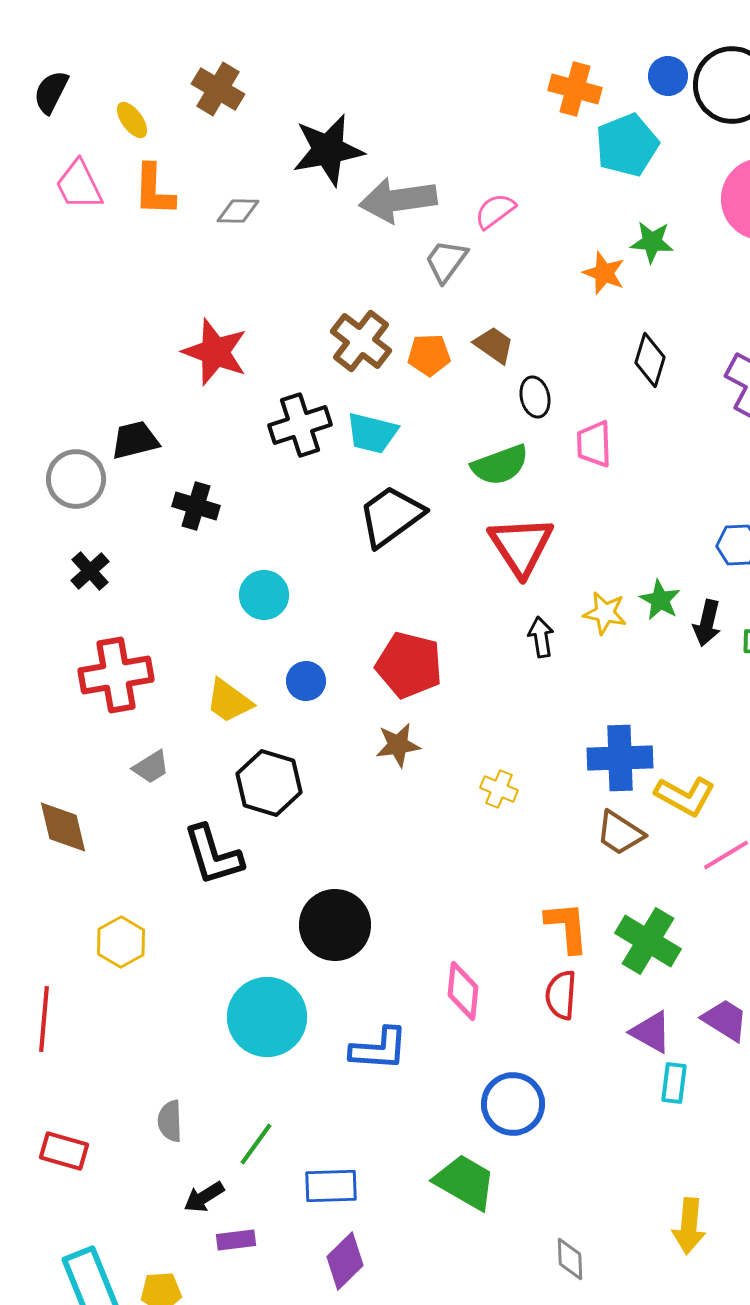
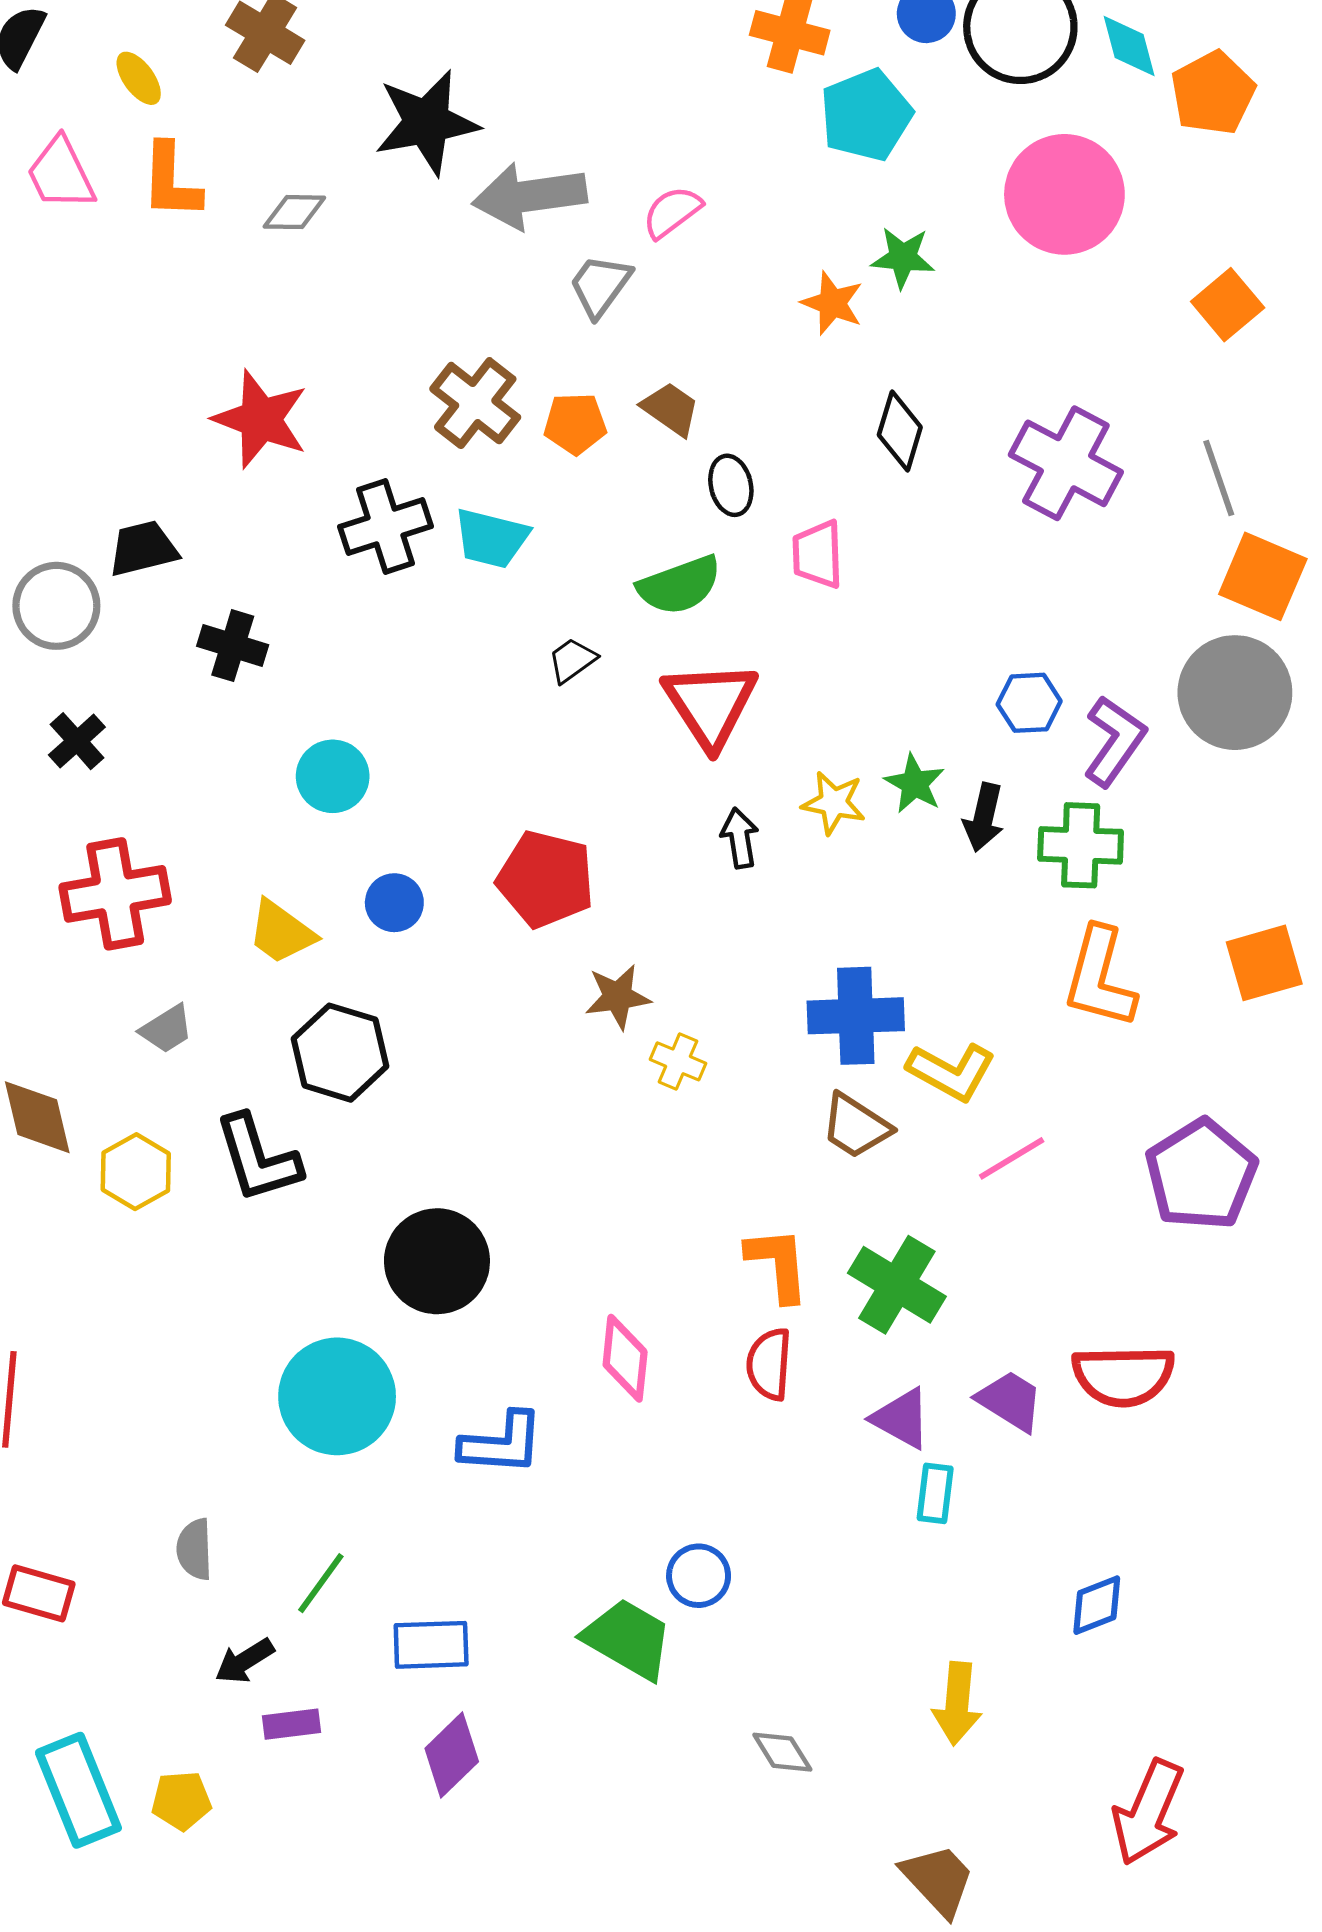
black trapezoid: (391, 516) -> (572, 660), moved, size x0.5
brown star: (398, 745) -> (618, 997), moved
yellow hexagon: (121, 942) -> (136, 1172), moved
blue circle: (513, 1104) -> (699, 1576), moved, size x0.7
gray diamond: (570, 1259) -> (782, 1752), turned -30

